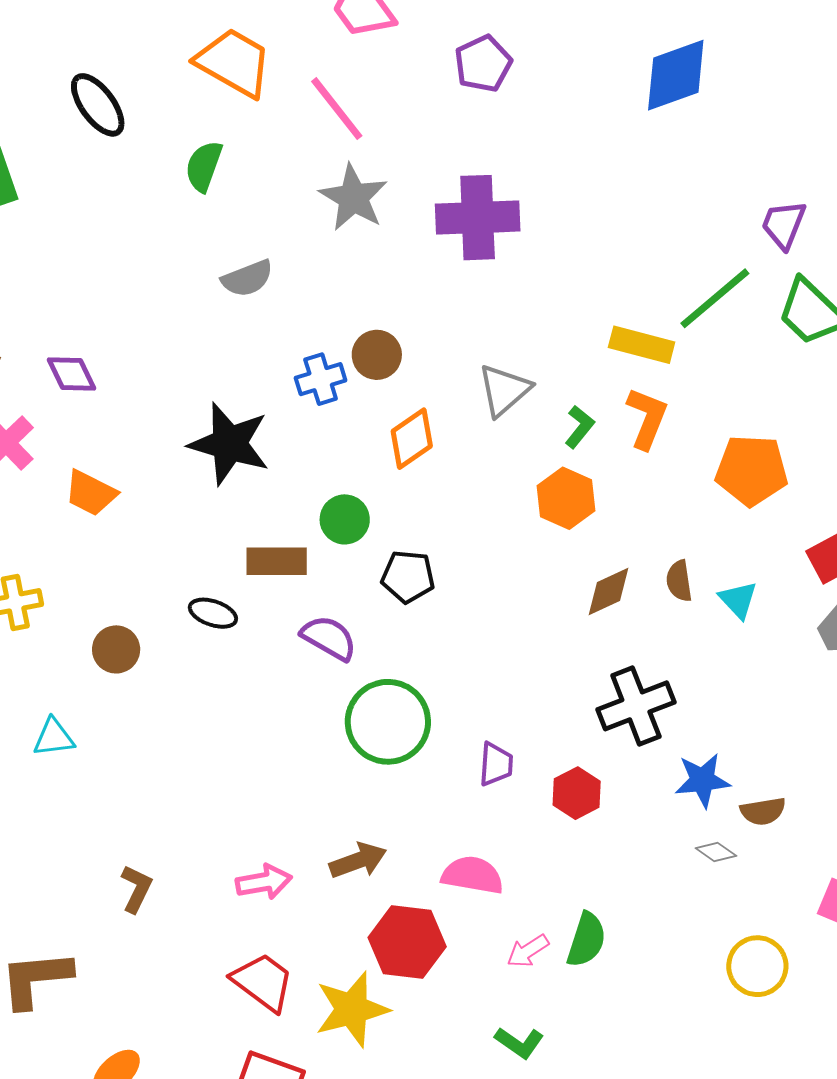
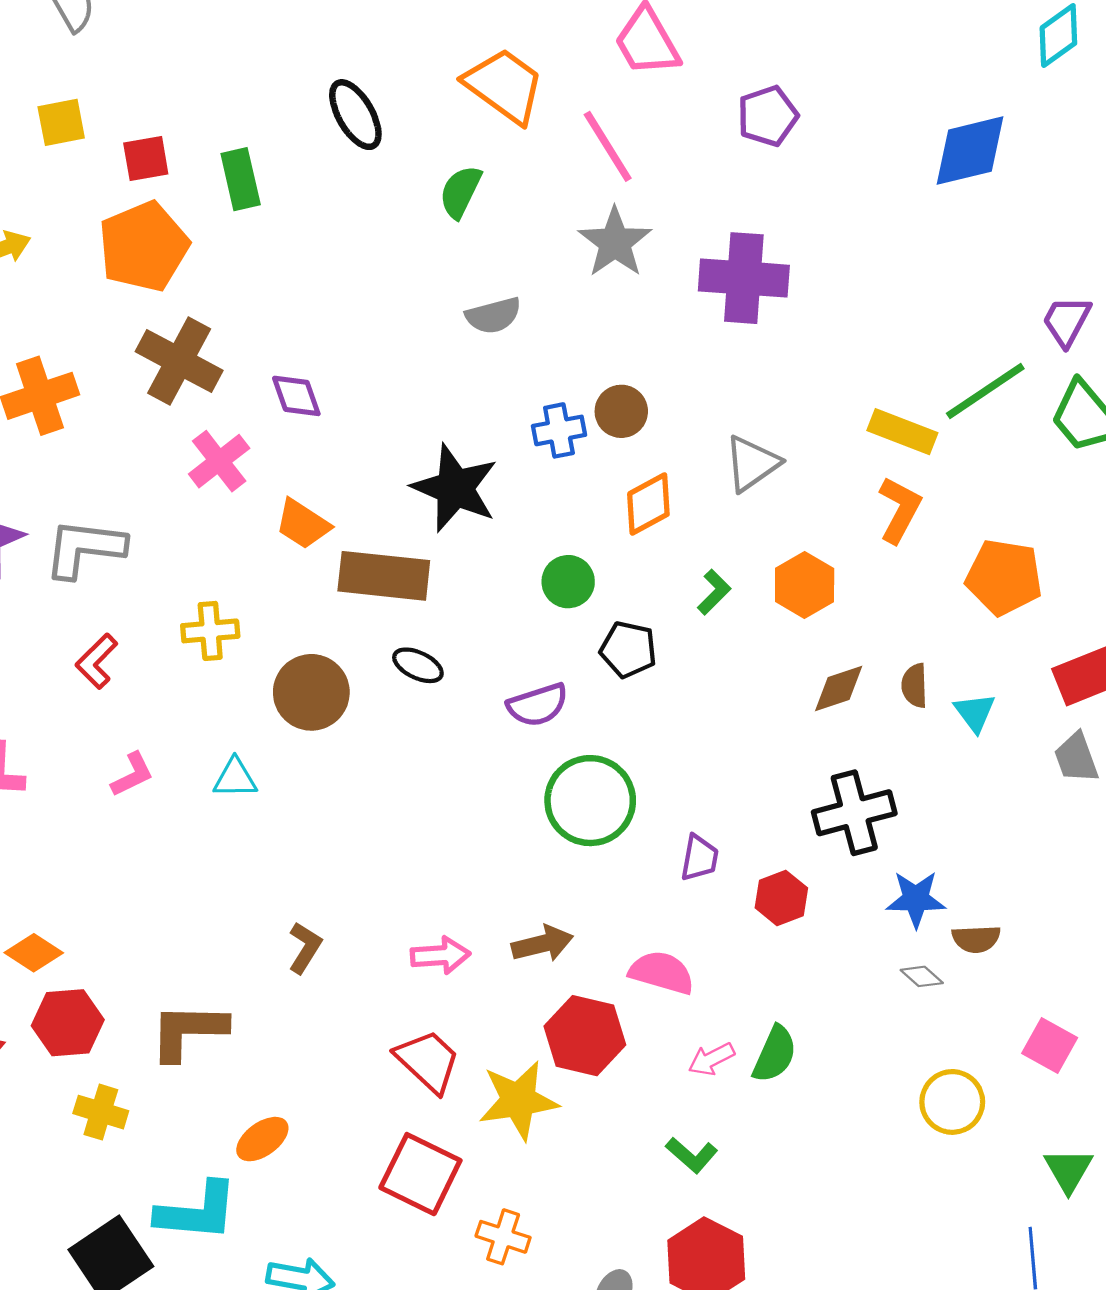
green L-shape: (580, 427) -> (714, 592), moved
brown rectangle: (277, 561) -> (384, 576), moved, size x1.4
purple semicircle: (329, 638) -> (538, 705), turned 126
brown circle: (116, 649) -> (311, 692), size x1.5

